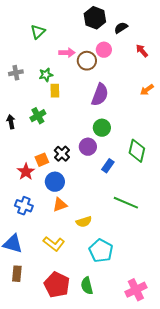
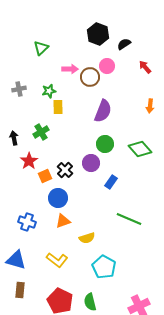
orange arrow: (147, 90) -> (150, 106), turned -48
green diamond: (137, 151) -> (140, 149), moved, turned -55
red star: (26, 172) -> (29, 161), moved

